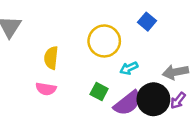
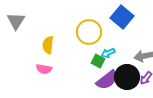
blue square: (147, 22) -> (122, 17), size x1.6
green square: (99, 91) -> (98, 61), moved

